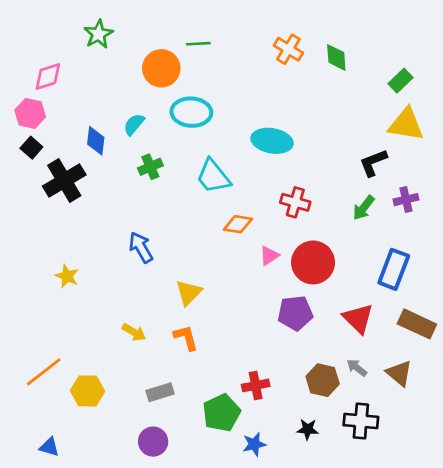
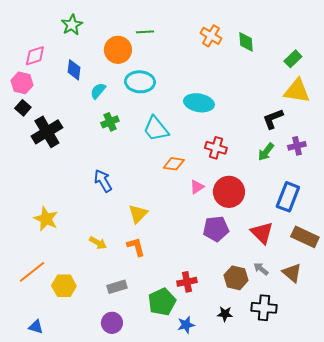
blue diamond: (96, 141) -> (74, 70), moved
yellow star: (67, 276) -> (46, 219), moved, size x1.4

